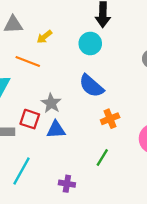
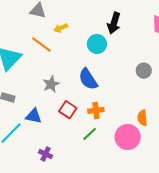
red square: (30, 119) -> (68, 110), moved
blue triangle: (56, 130) -> (34, 116), moved
green line: (102, 158) -> (90, 134), moved

